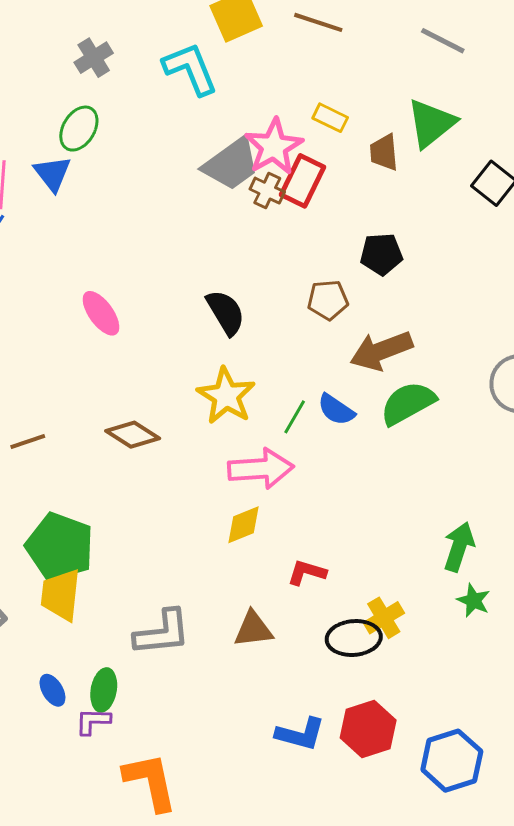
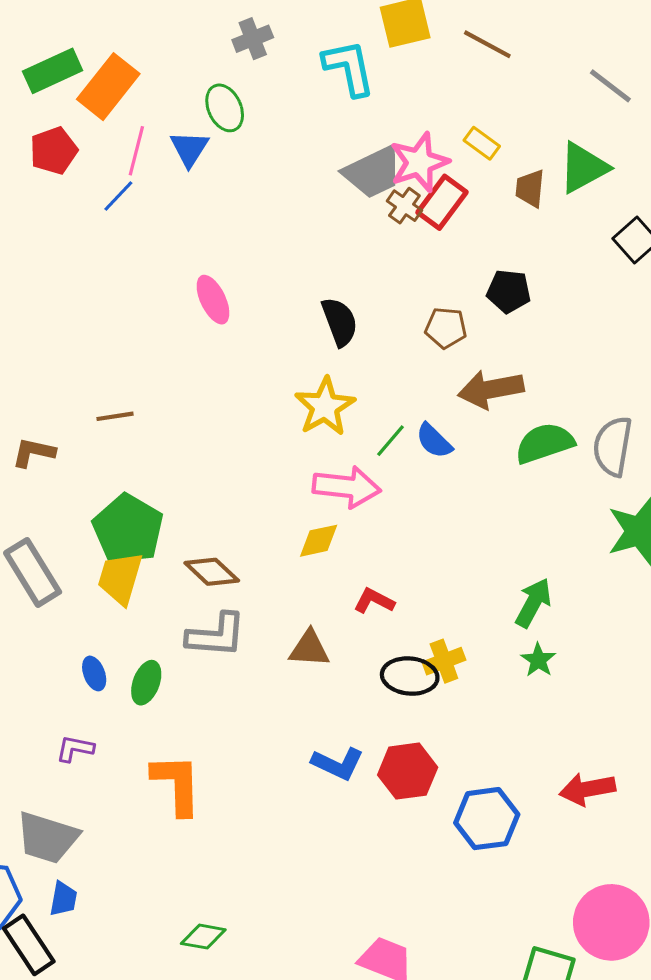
green ellipse: (79, 129) -> (225, 108), turned -66
green semicircle: (408, 403) -> (545, 443), moved
brown diamond: (133, 435) -> (212, 572), moved
purple L-shape: (93, 721) -> (75, 749), moved

